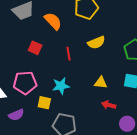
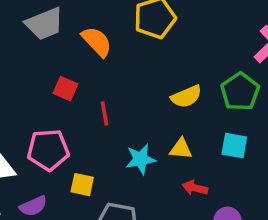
yellow semicircle: (96, 43) -> (186, 97), moved
red line: (69, 54) -> (104, 113), moved
cyan star: (61, 86) -> (141, 159), moved

